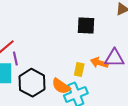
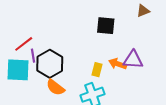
black hexagon: (32, 83) -> (50, 64), moved
orange semicircle: (61, 86) -> (55, 87), moved

